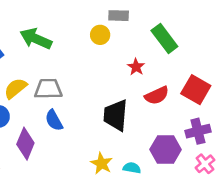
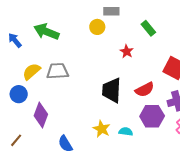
green rectangle: (164, 39) -> (148, 28), size x0.7
red semicircle: (157, 95) -> (145, 90), moved
blue semicircle: (54, 120) -> (65, 144), moved

